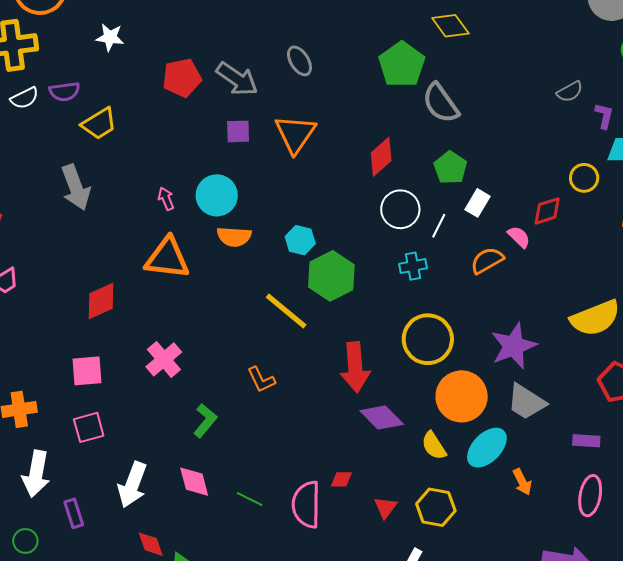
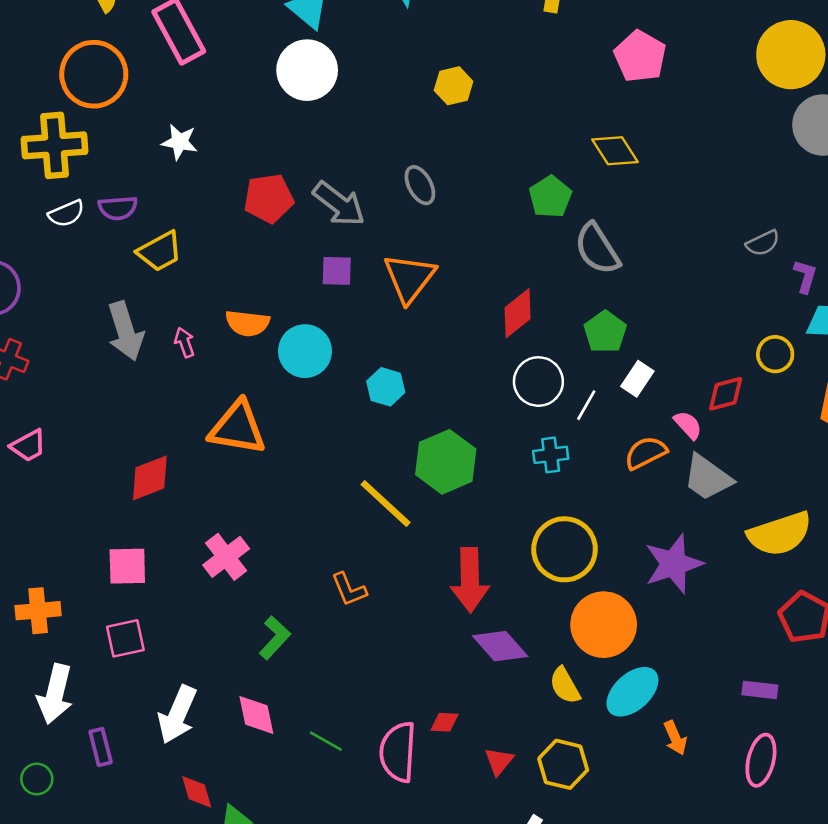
green pentagon: (402, 65) -> (550, 197), size x0.7
pink arrow: (166, 199) -> (185, 342), moved
orange semicircle: (234, 237) -> (247, 323), moved
cyan hexagon: (300, 240) -> (386, 387), moved
gray trapezoid: (526, 402) -> (708, 478), moved

